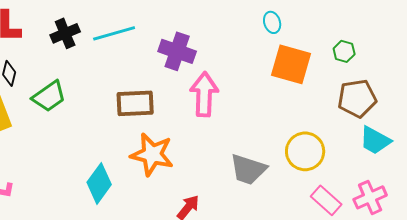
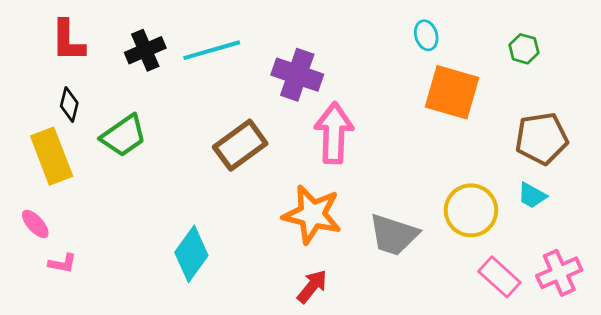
green hexagon: (344, 51) -> (524, 49), moved
brown rectangle: (135, 103) -> (240, 145), turned -33
cyan trapezoid: (375, 140) -> (532, 195), moved, size x0.7
orange star: (152, 154) -> (312, 214), moved

